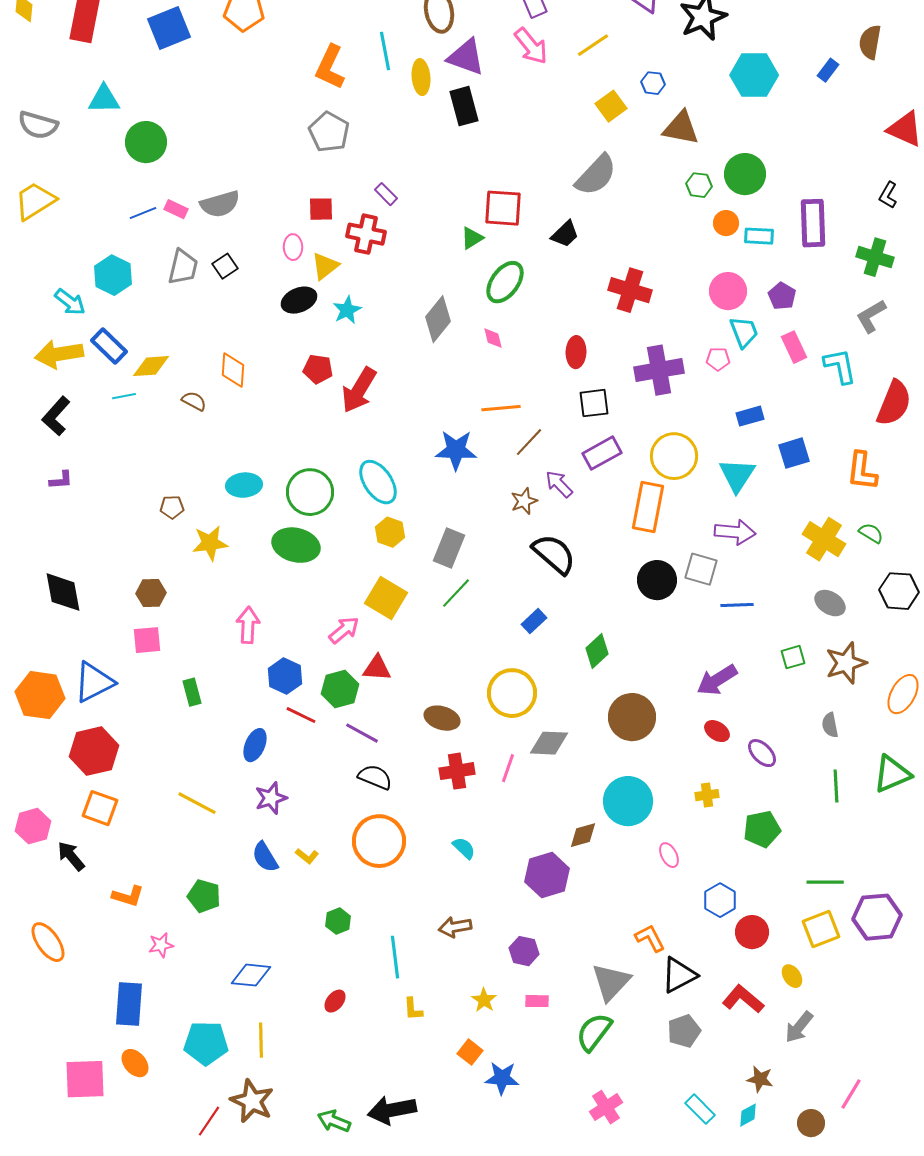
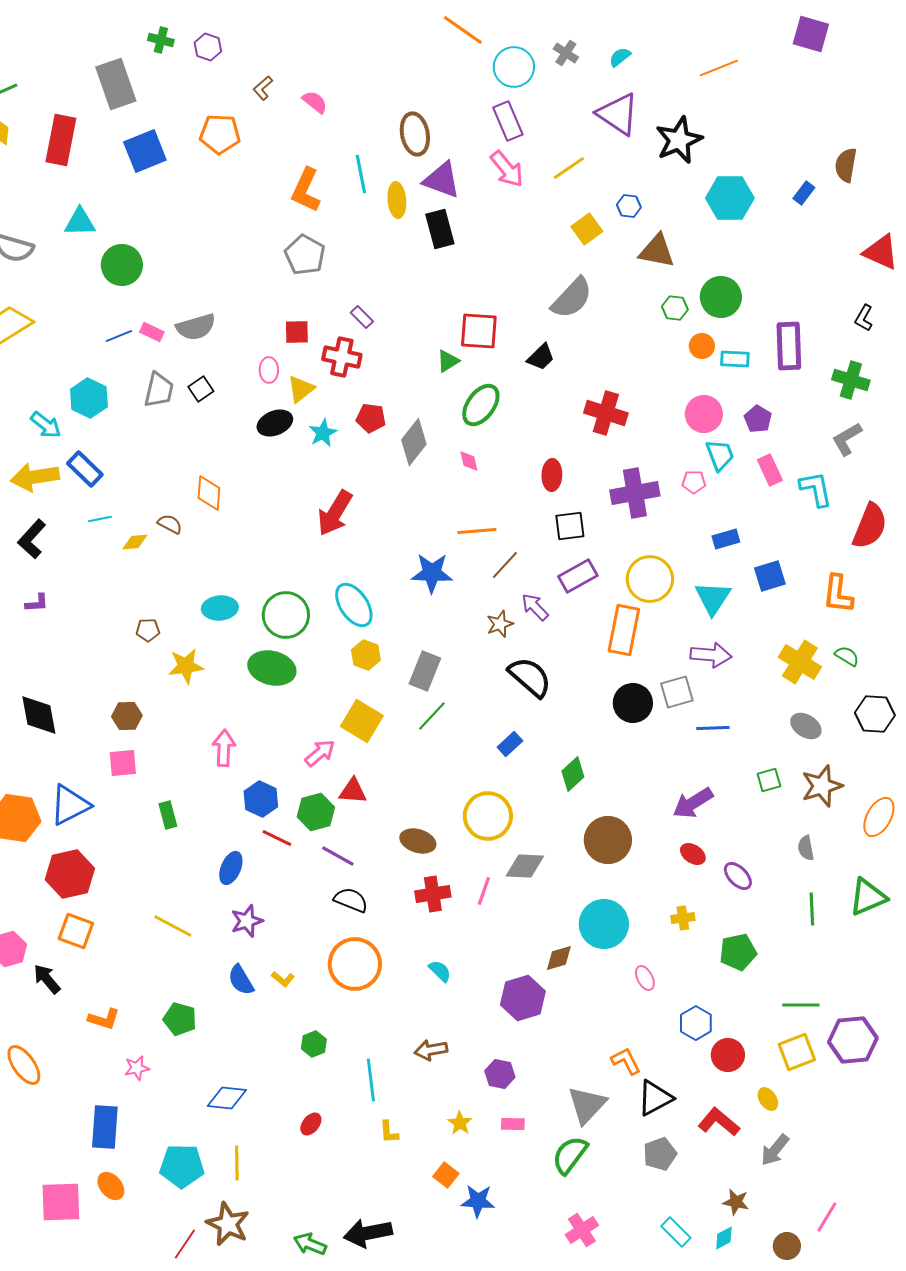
yellow diamond: (151, 366) -> (135, 542), moved, size x0.7
red pentagon: (318, 369) -> (371, 418), moved
gray square: (701, 569) -> (677, 692), turned -32

